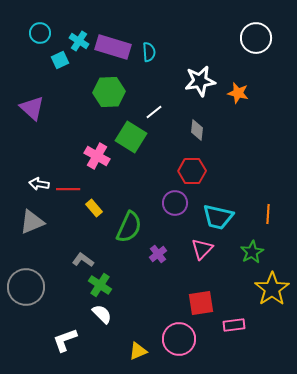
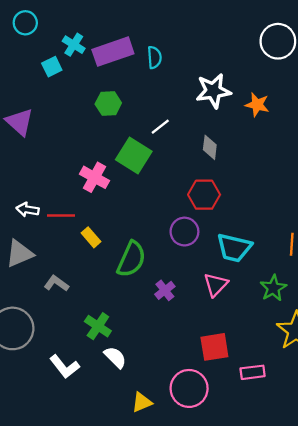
cyan circle: (40, 33) -> (25, 23), moved
purple rectangle: (113, 47) -> (113, 52), turned -36
green hexagon: (109, 92) -> (108, 104), size x0.7
gray L-shape: (83, 260) -> (56, 283), moved
white semicircle: (102, 314) -> (115, 357), moved
white L-shape: (65, 340) -> (64, 367), moved, turned -108

